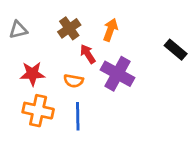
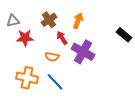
red star: (32, 74) -> (25, 38), moved
blue line: (78, 116) -> (55, 82), turned -42

